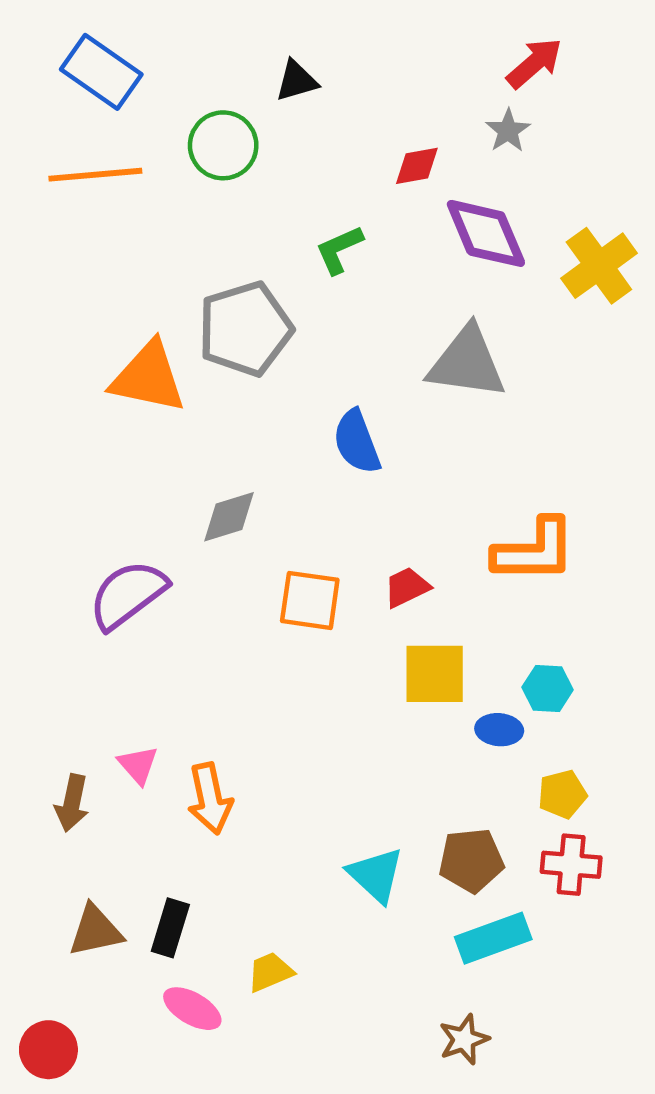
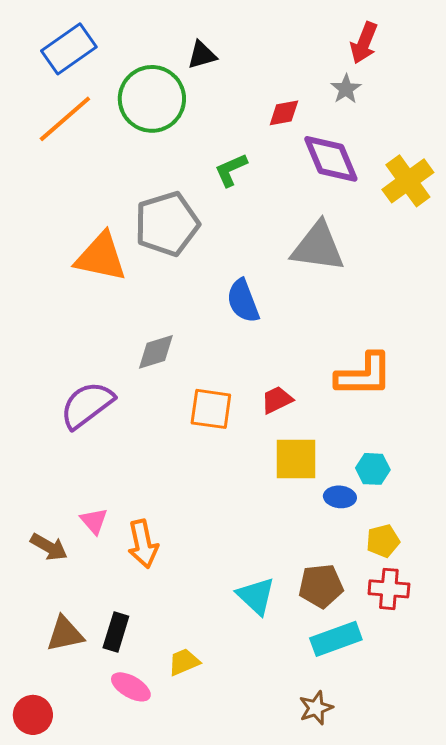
red arrow: (534, 63) -> (364, 43), turned 153
blue rectangle: (101, 72) -> (69, 49), turned -70
green circle: (223, 145) -> (152, 99), size x1.4
orange line: (95, 175) -> (65, 119), turned -36
brown arrow: (72, 803) -> (49, 547), turned -72

